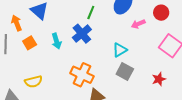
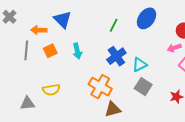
orange arrow: (16, 23) -> (39, 30), turned -70
pink arrow: (138, 24) -> (174, 48), moved
blue cross: (82, 34) -> (116, 56), moved

